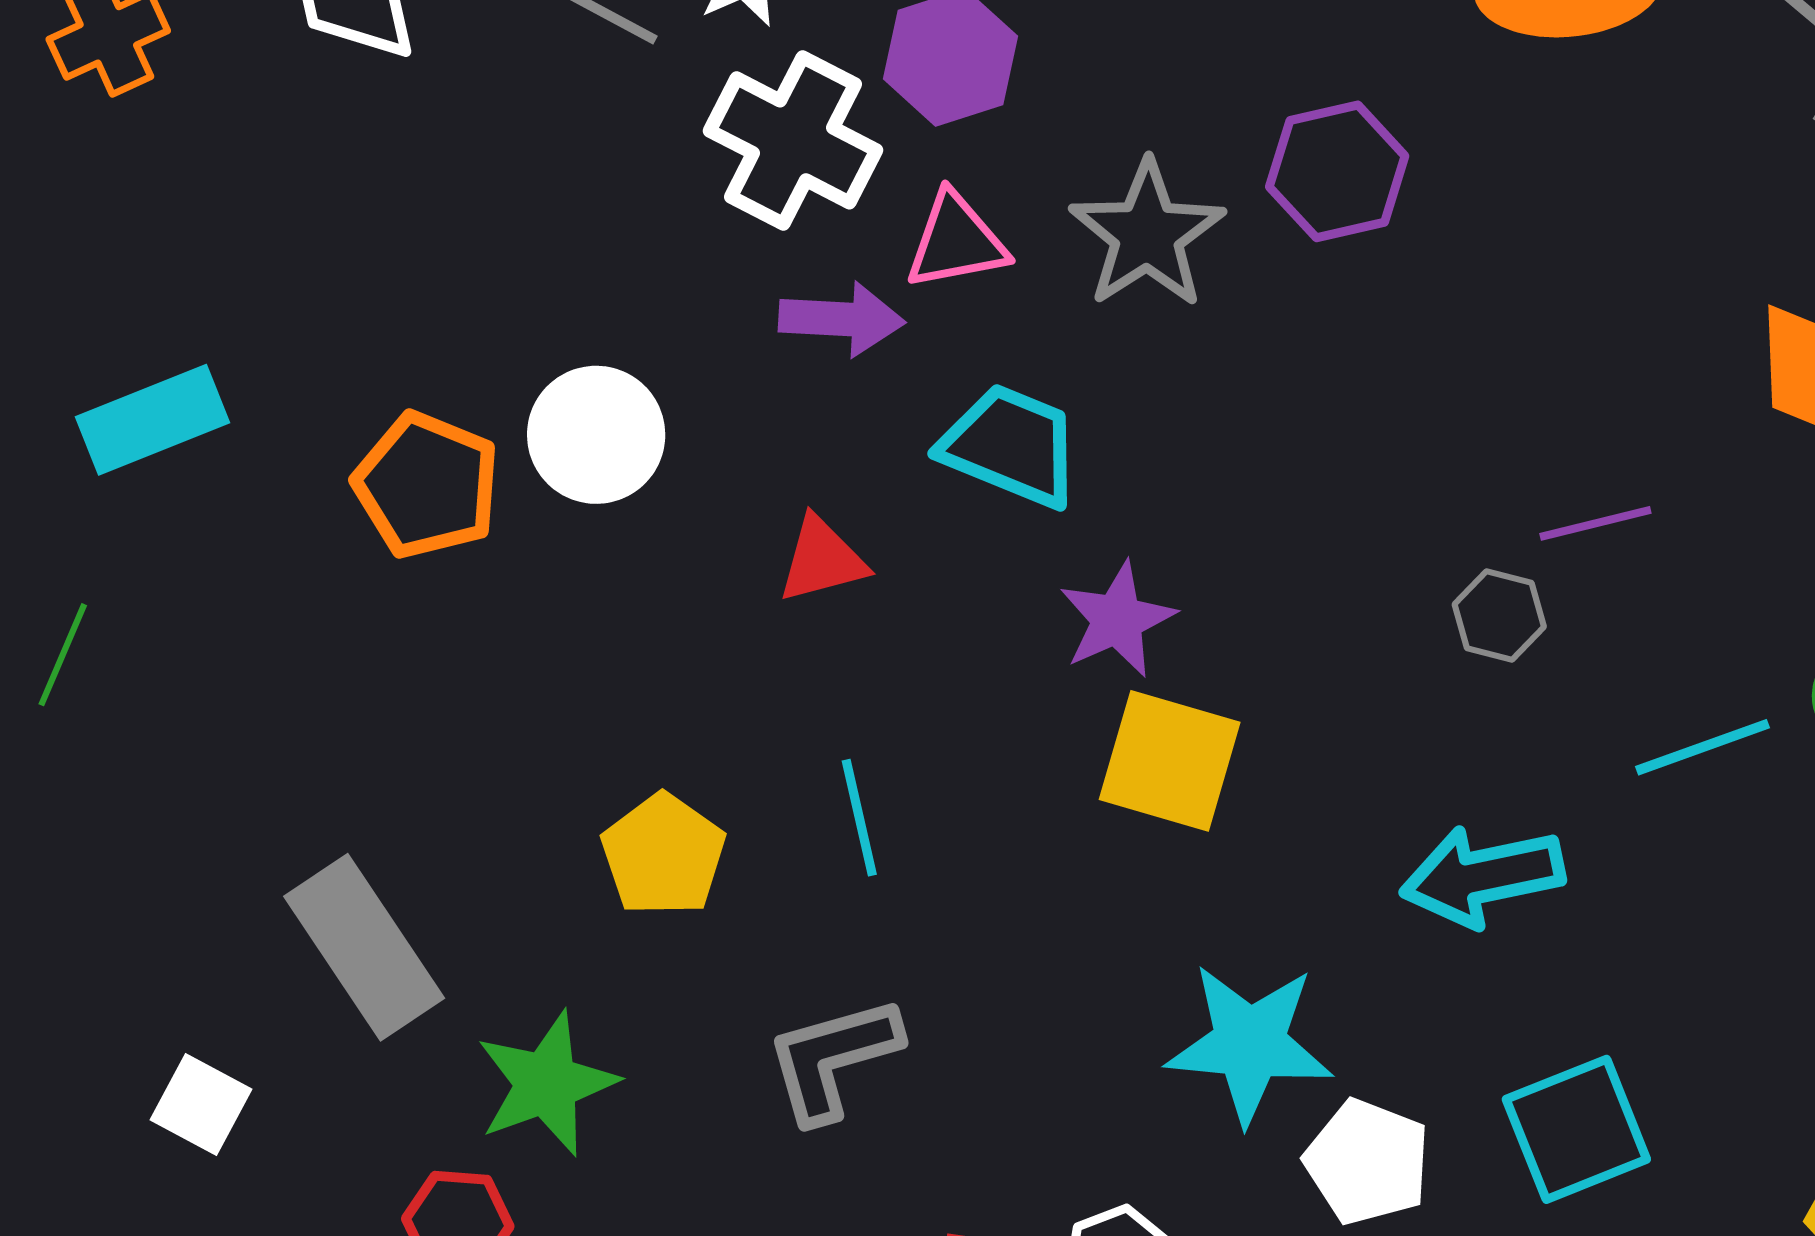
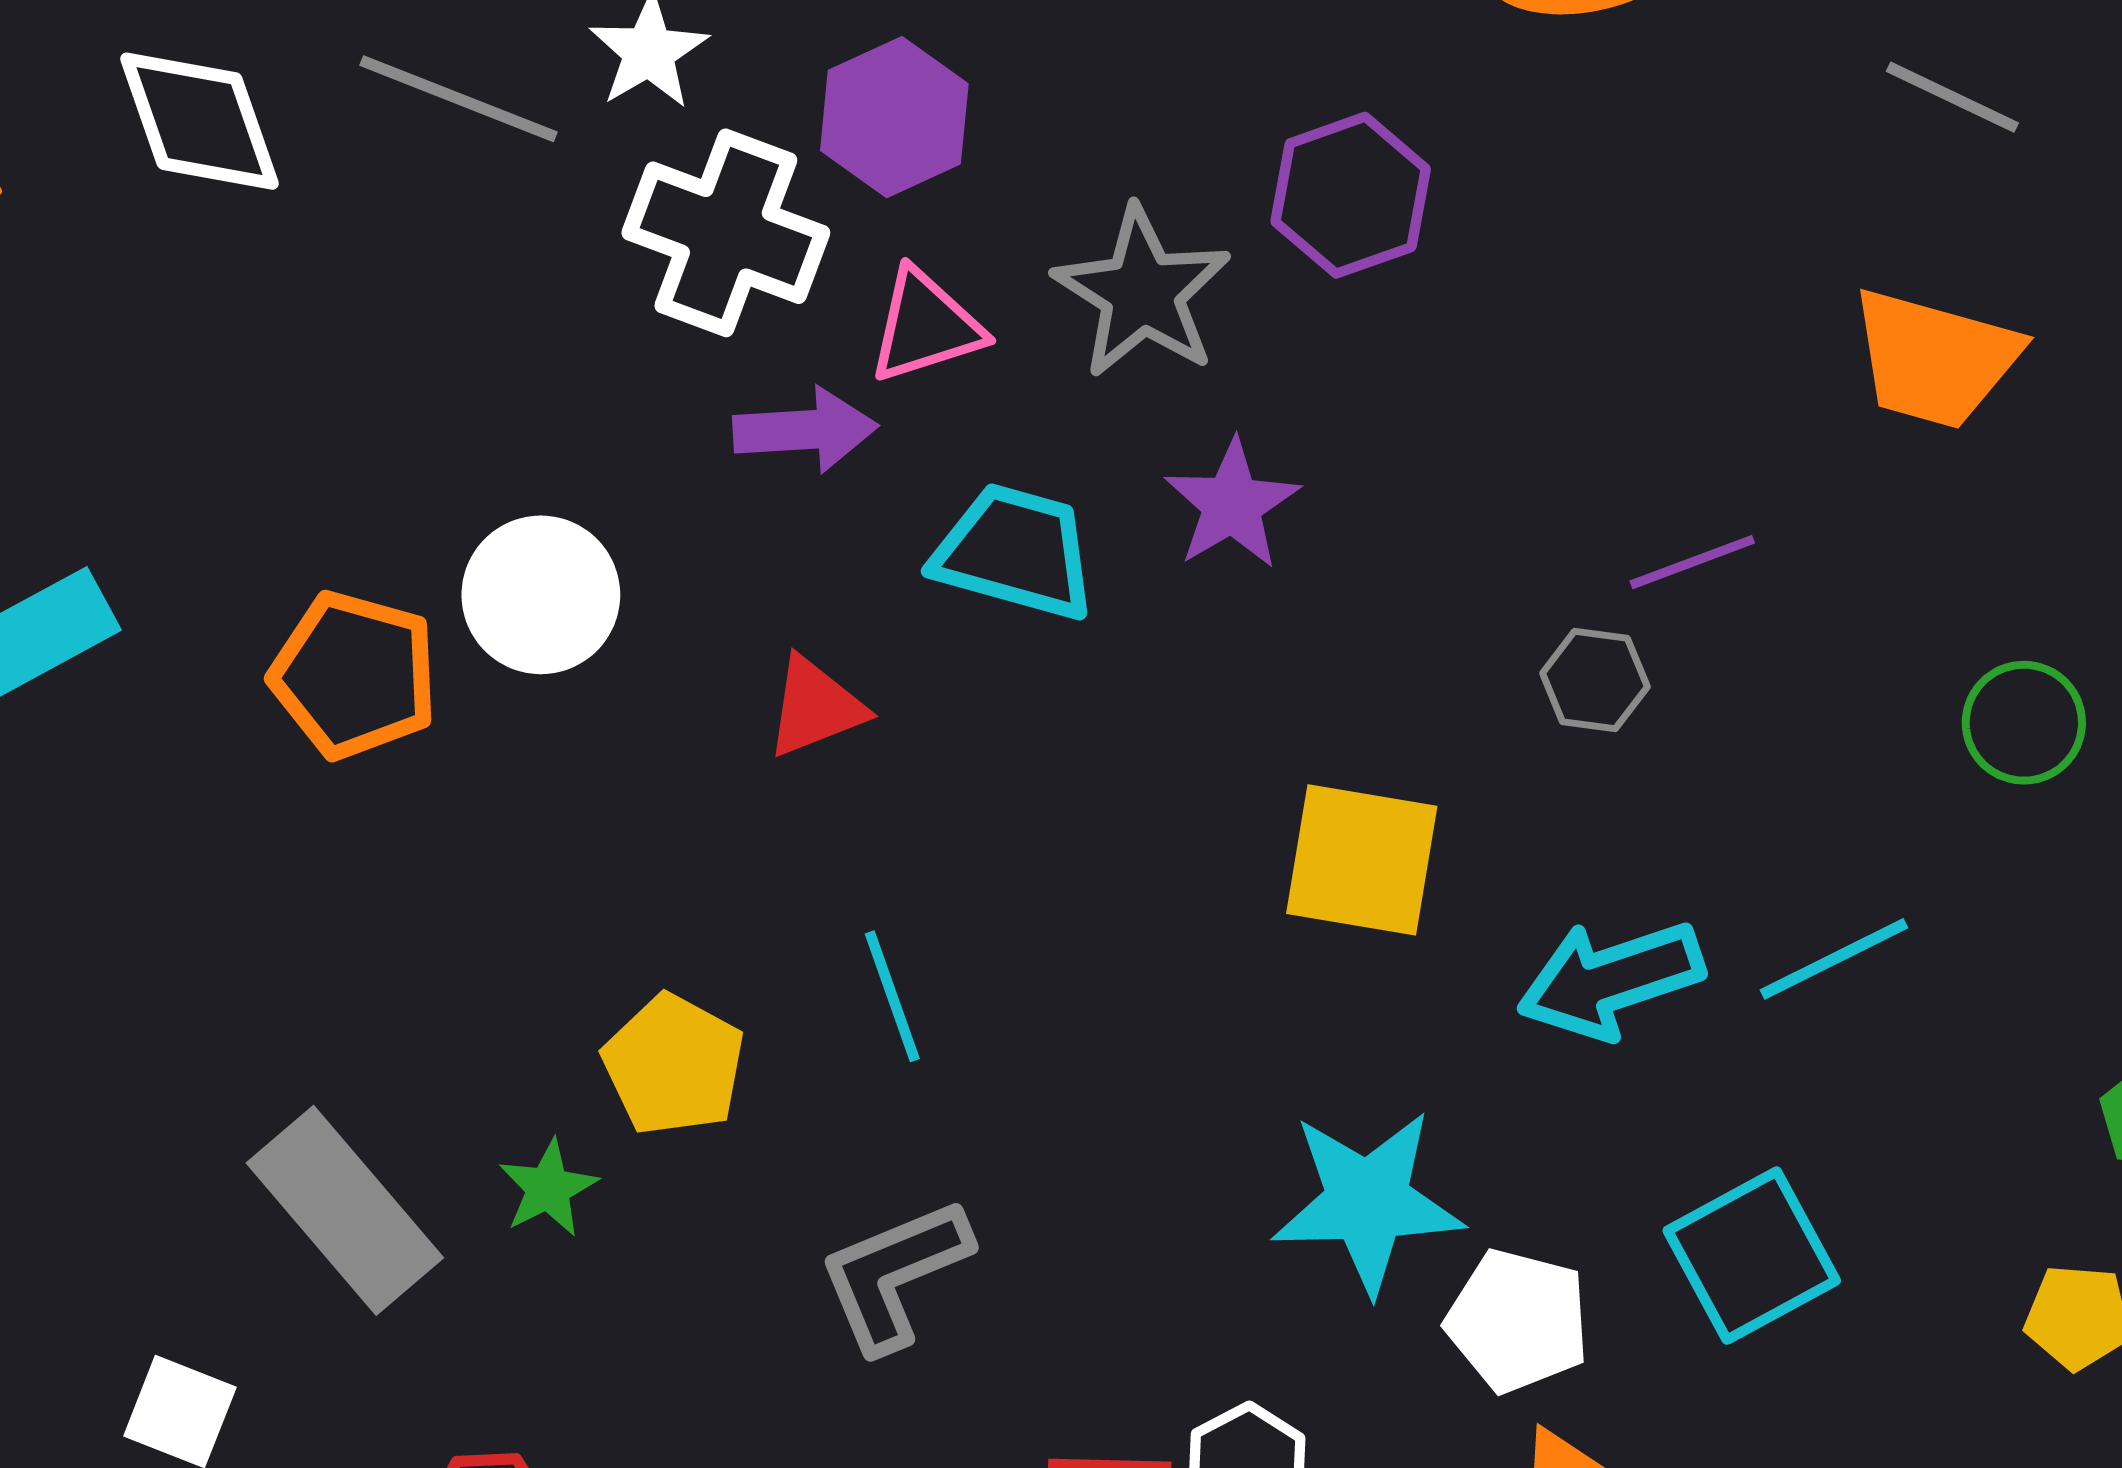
purple star: (1117, 620) -> (1232, 504), moved
cyan line: (1702, 747) -> (1834, 959), moved
yellow square: (1170, 761) -> (1362, 860), moved
green star: (546, 1084) -> (548, 1188), moved, size x0.6

